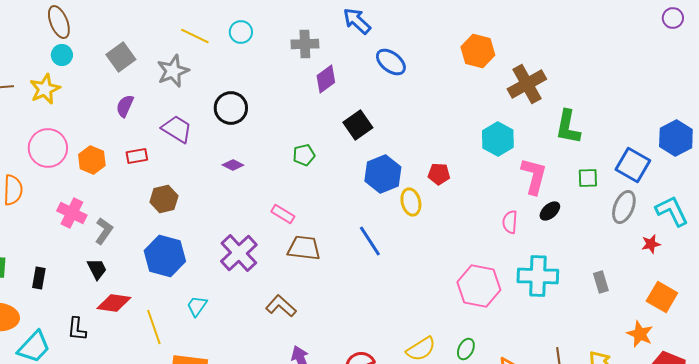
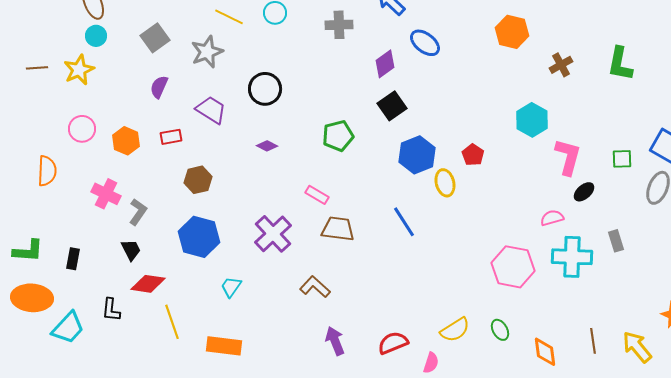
purple diamond: (326, 79) -> (385, 64), moved
brown cross: (527, 84) -> (561, 65), size x0.6
green L-shape: (568, 127) -> (620, 64), moved
pink circle: (48, 148) -> (82, 129), size x0.7
green pentagon: (304, 155) -> (338, 136), size x1.4
red pentagon: (439, 174) -> (473, 155), turned 30
pink semicircle: (510, 222) -> (552, 218), moved, turned 70
gray rectangle: (601, 282) -> (616, 241), moved
yellow line: (154, 327) -> (172, 322), moved
green ellipse: (466, 349) -> (500, 330), turned -55

